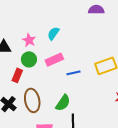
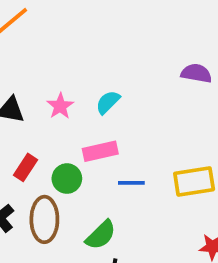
green circle: (29, 59) -> (67, 179), moved

